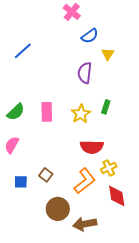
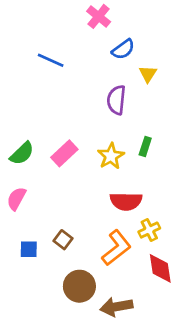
blue line: (23, 51) -> (51, 60), moved, turned 66
pink rectangle: (47, 112) -> (64, 153), turned 48

